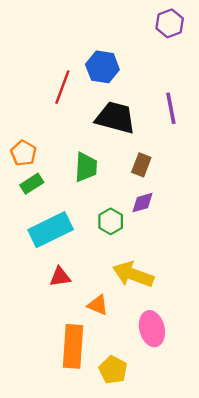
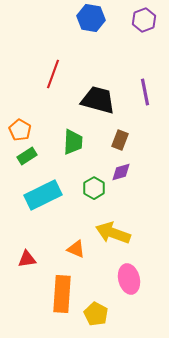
blue hexagon: (102, 67) -> (91, 18), moved
red triangle: (60, 277) -> (27, 259), moved
orange triangle: (98, 305) -> (76, 249), moved

